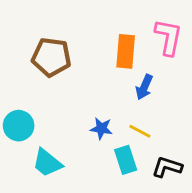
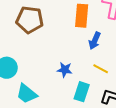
yellow line: (140, 131) -> (101, 69), moved
cyan rectangle: (126, 160) -> (82, 92), turned 36

